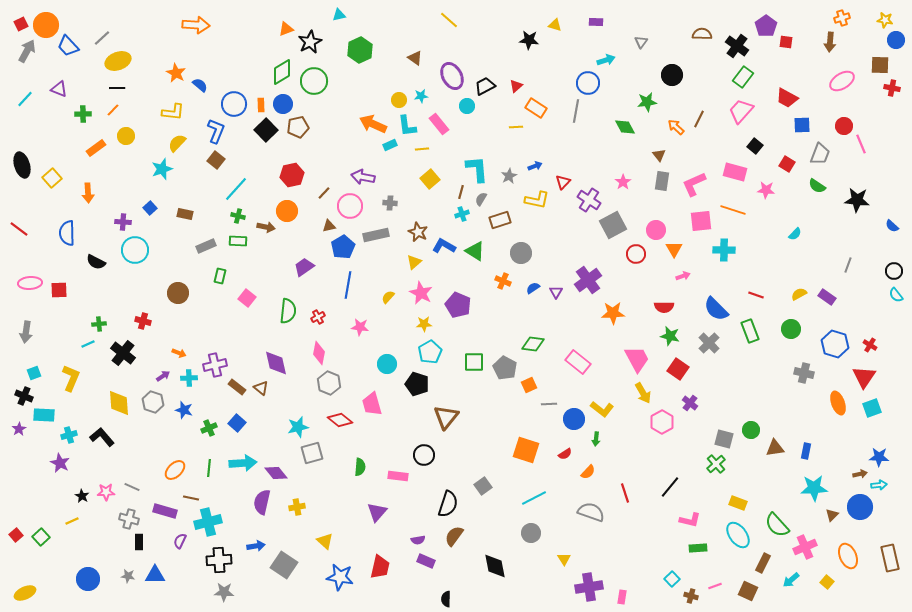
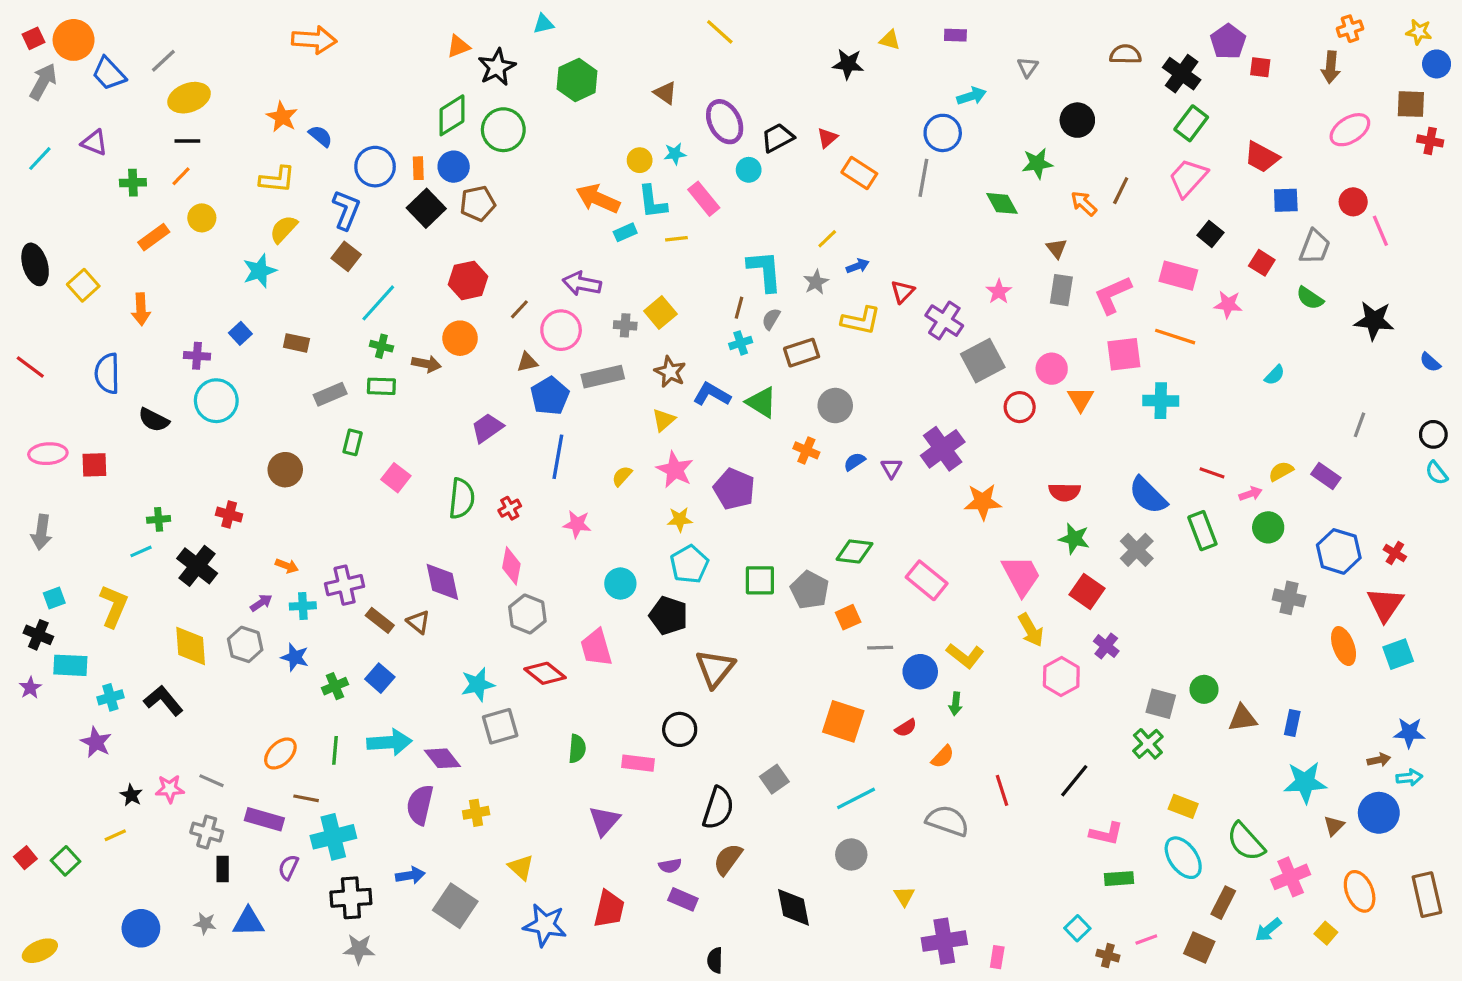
yellow line: (516, 127) -> (827, 239), moved, turned -40
yellow square: (430, 179) -> (660, 313), moved
pink arrow: (683, 276) -> (1251, 494), moved

